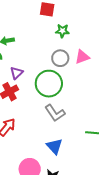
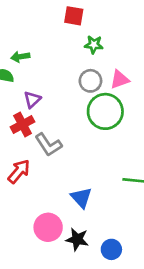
green circle: (49, 84) -> (105, 111), moved
gray L-shape: (55, 113) -> (48, 145), moved

